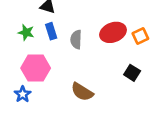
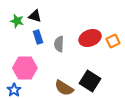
green star: (26, 32) -> (17, 21), moved
black square: (132, 73) -> (90, 81), moved, size x1.5

